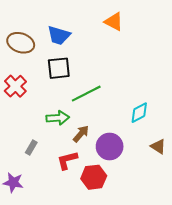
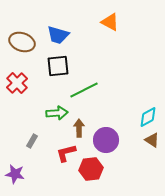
cyan diamond: (139, 113) -> (148, 117), moved
brown arrow: (81, 134) -> (79, 128), turned -42

